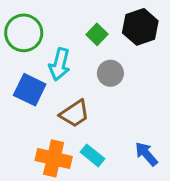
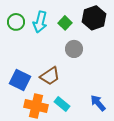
green circle: (24, 33) -> (16, 22), size x0.7
cyan arrow: (60, 64) -> (40, 22), moved
blue square: (30, 90) -> (20, 80), moved

